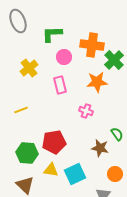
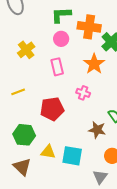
green L-shape: (52, 34) -> (61, 15), moved
orange star: (97, 82) -> (94, 64), turned -30
red pentagon: (54, 142) -> (52, 109), moved
cyan square: (75, 174) -> (72, 156), turned 35

